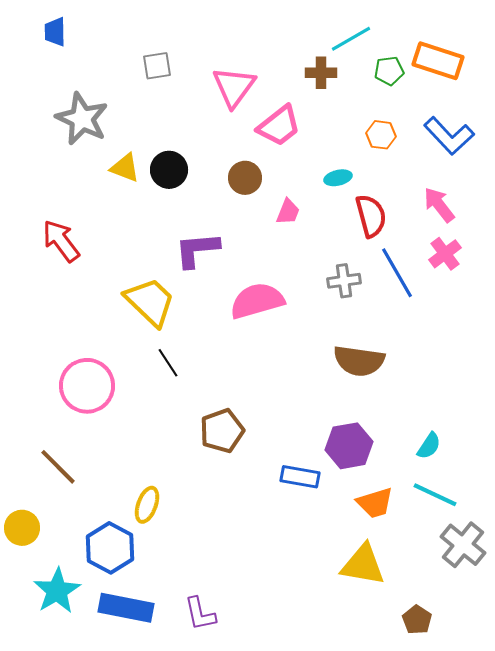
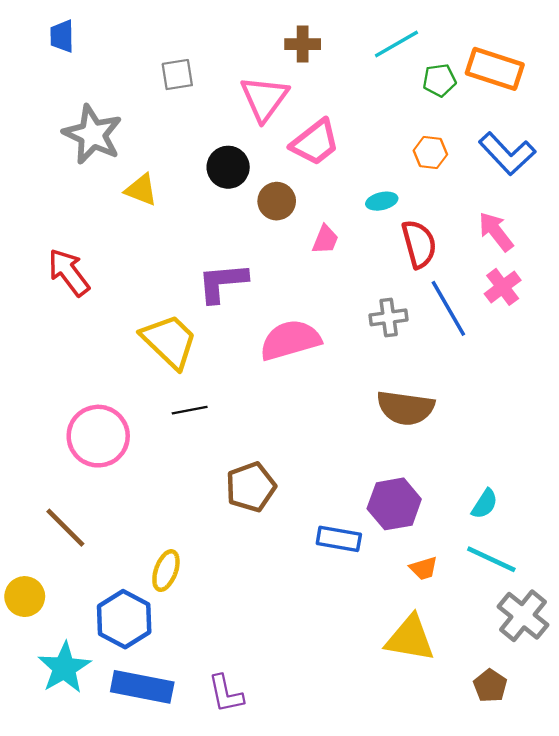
brown cross: (321, 73) -> (303, 44), moved
black circle: (169, 170) -> (228, 167), moved
black line: (168, 363) -> (190, 410), turned -68
orange trapezoid: (375, 503) -> (424, 568), size x0.7
brown pentagon: (417, 620) -> (490, 686), moved

